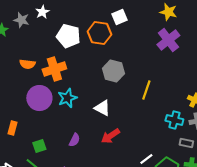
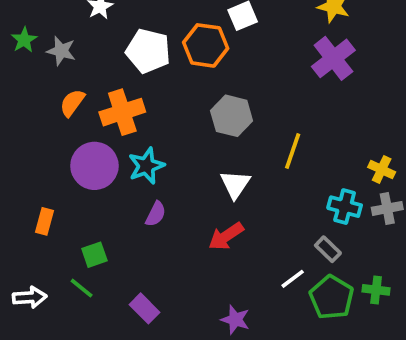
gray star: (21, 20) -> (61, 51), moved
orange semicircle: (27, 64) -> (72, 103), turned 119
white triangle: (102, 108) -> (235, 184), moved, turned 36
purple semicircle: (74, 140) -> (156, 214), moved
gray rectangle: (186, 143) -> (328, 249), moved, turned 32

